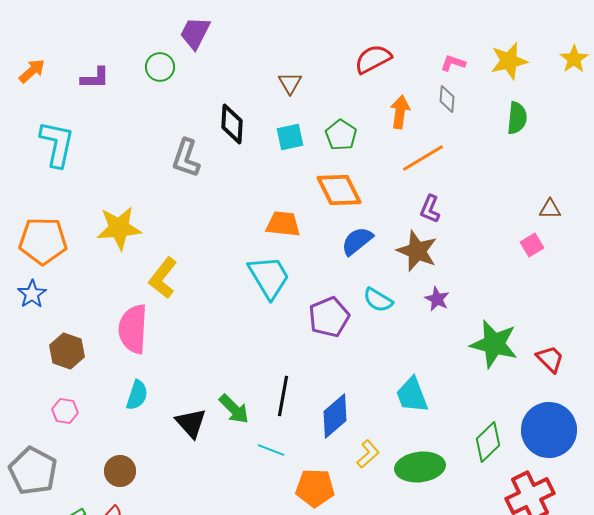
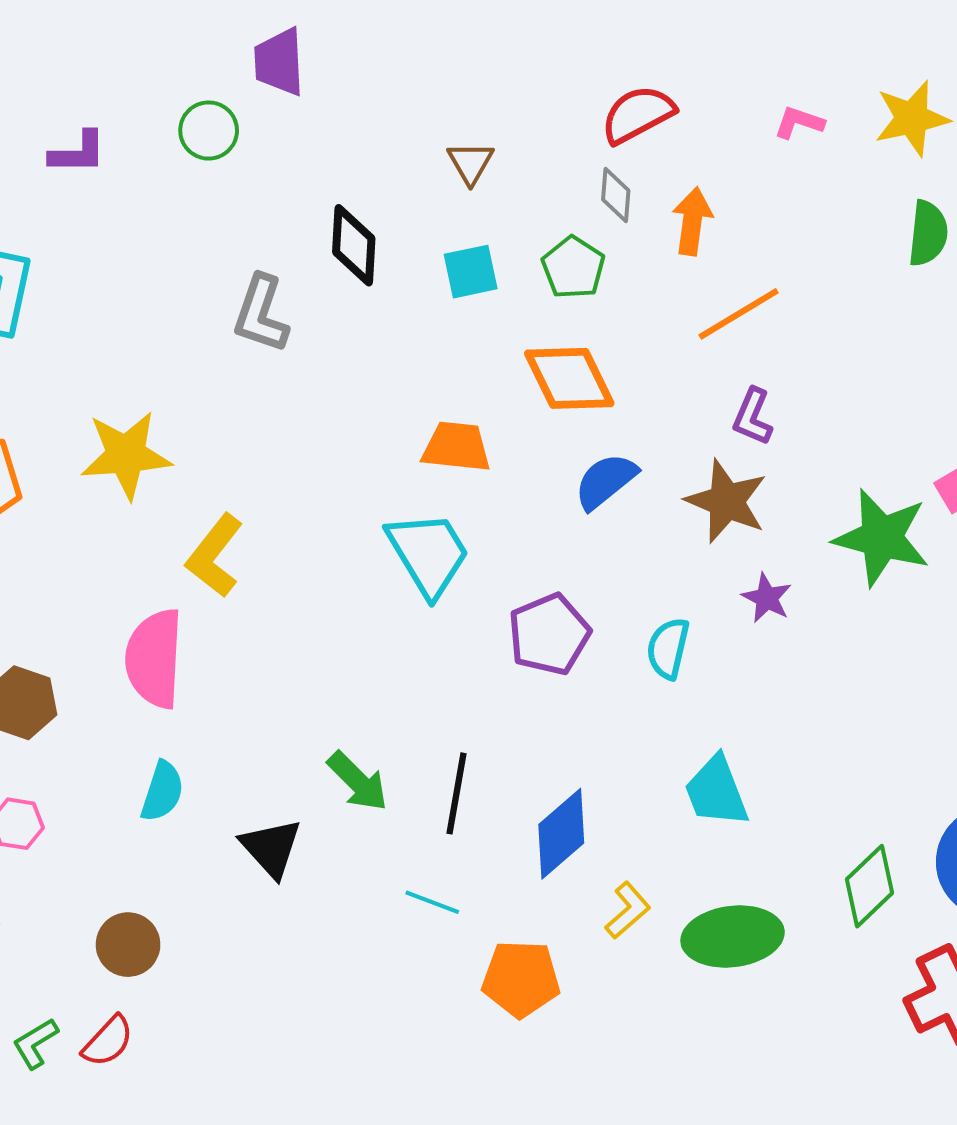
purple trapezoid: (195, 33) -> (279, 62), turned -30
gray diamond: (447, 99) -> (616, 195), moved
cyan semicircle: (378, 300) -> (668, 648), moved, turned 72
green star: (494, 344) -> (882, 538), moved
green arrow: (234, 409) -> (358, 781), moved

